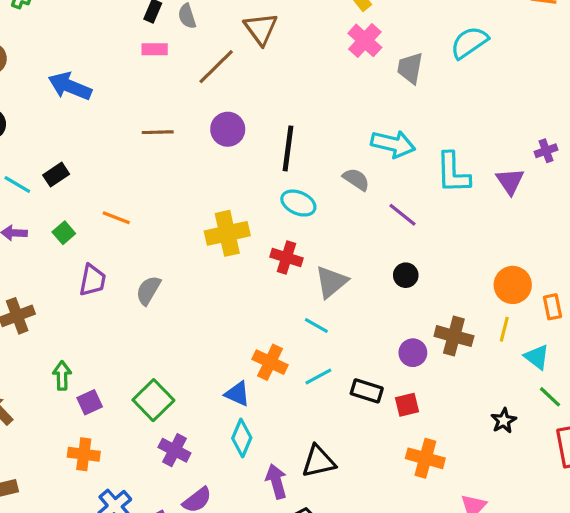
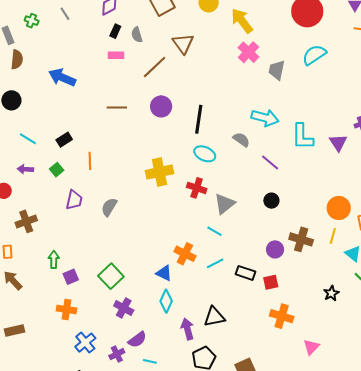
black rectangle: (56, 175) -> (64, 140), moved
orange line: (116, 218) -> (90, 161), turned 66

